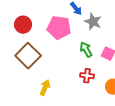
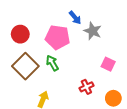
green arrow: (86, 50) -> (52, 63), moved
red cross: (87, 76) -> (86, 87), turned -32

